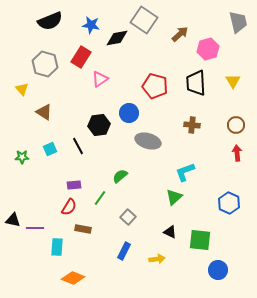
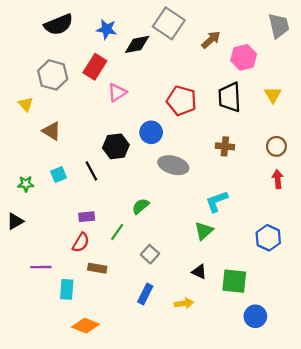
black triangle: (13, 220) -> (15, 221), moved, turned -42

